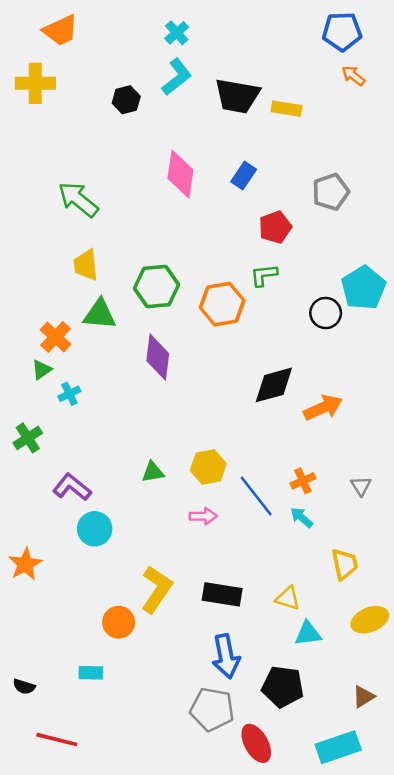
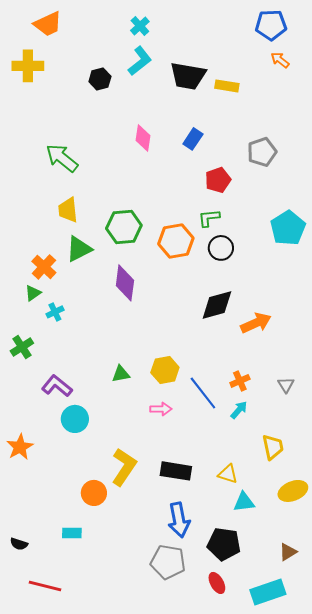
pink diamond: (180, 174) -> (143, 138), size x0.7
black circle: (326, 313) -> (221, 248), moved
green triangle: (100, 314) -> (79, 249), turned -32
cyan arrow: (302, 517) -> (239, 410), turned 90
red ellipse: (256, 743) -> (217, 583), moved, size x0.7

